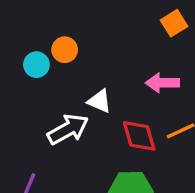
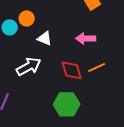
white triangle: (99, 101) -> (45, 38), moved

